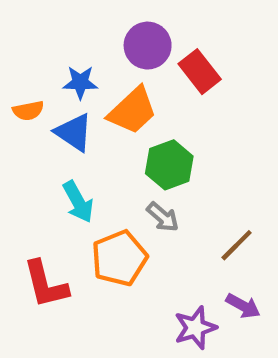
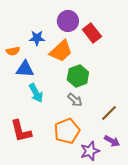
blue triangle: (74, 132) -> (25, 69), moved, turned -30
orange pentagon: (119, 258) -> (67, 131), moved

